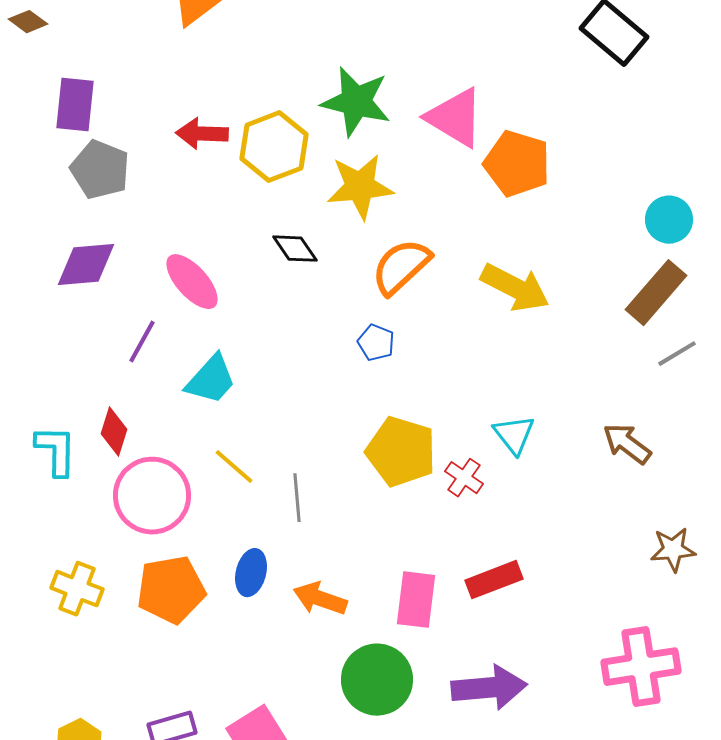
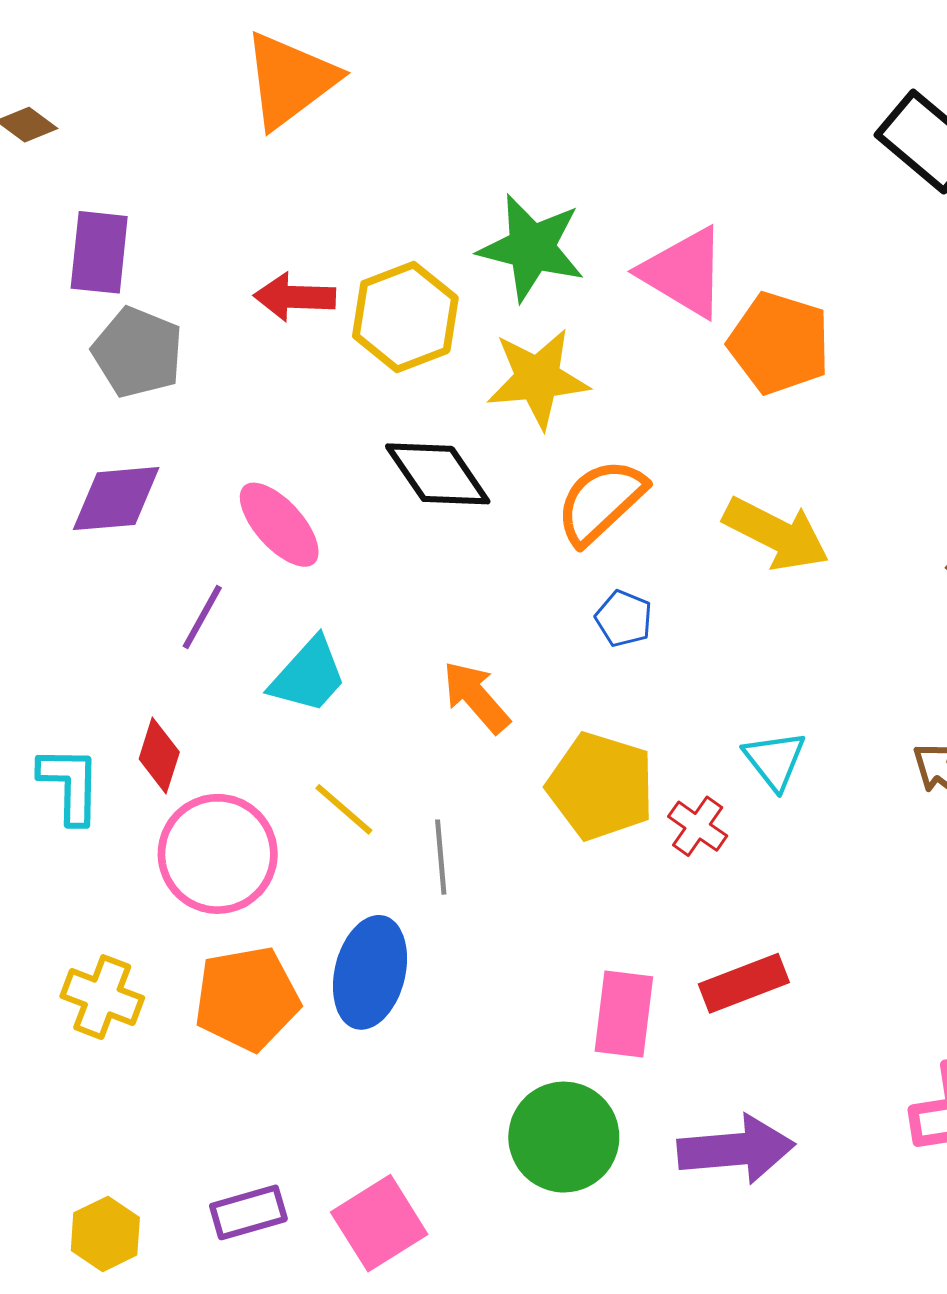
black diamond: (295, 249) -> (438, 474), size x1.5
blue pentagon: (376, 343) -> (624, 619), moved
blue ellipse: (251, 573) -> (370, 972), size x1.5
orange arrow: (320, 599) -> (476, 697), moved, turned 30

